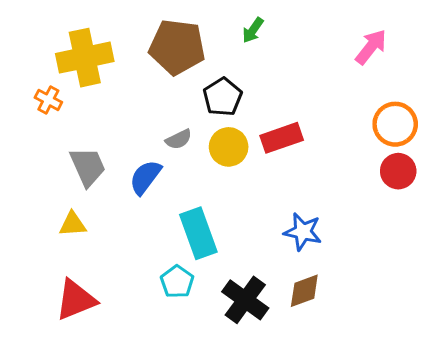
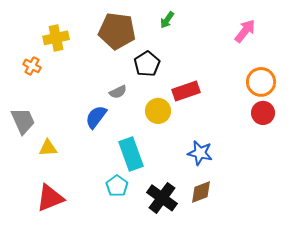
yellow cross: (85, 58) -> (56, 38), size x0.7
yellow circle: (229, 147) -> (158, 111), moved
gray trapezoid: (88, 167) -> (23, 121), moved

